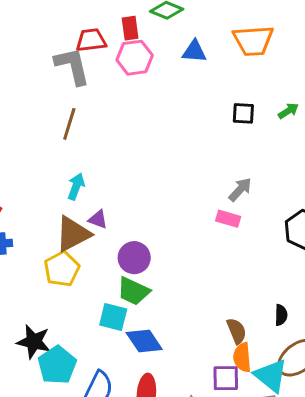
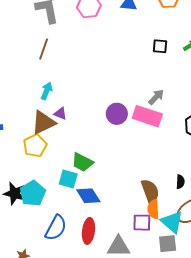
pink rectangle: (228, 219) -> (147, 116), size x1.8
purple circle: (134, 258) -> (117, 114), moved
brown semicircle: (237, 331) -> (150, 191), size x1.4
cyan pentagon: (57, 365) -> (33, 193), moved

